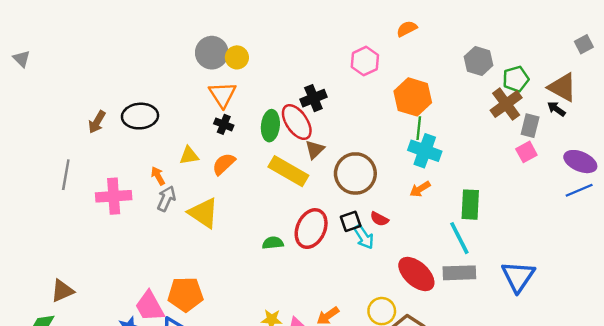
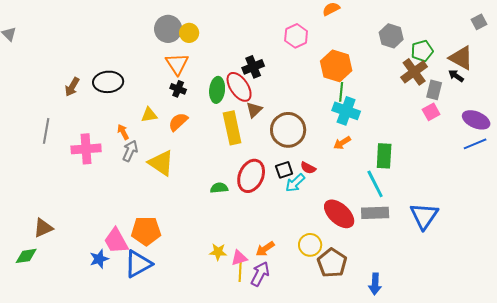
yellow rectangle: (288, 171) -> (232, 128), turned 48
cyan arrow: (364, 237) -> (295, 183), turned 80

